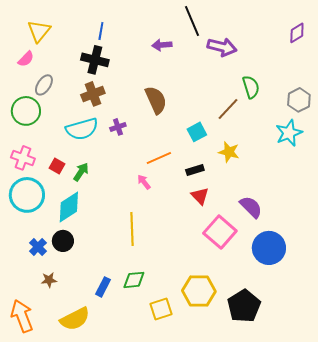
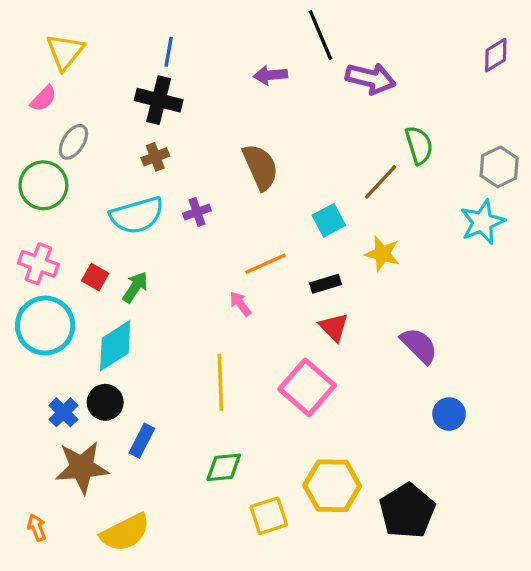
brown cross: (93, 94) -> (155, 157), size x0.7
pink square: (220, 232) -> (307, 387), moved
blue circle: (269, 248) -> (449, 414), size x0.6
brown star: (49, 280) -> (82, 467), size x2.0
blue rectangle: (103, 287) -> (142, 441), moved
orange arrow: (22, 316) -> (37, 527), size x0.5

